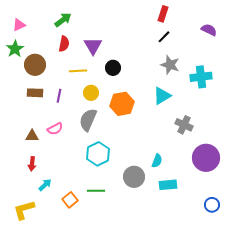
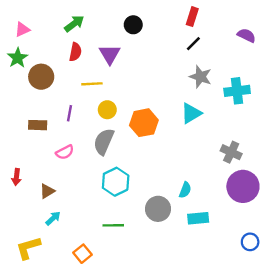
black circle: (113, 68) -> (133, 25), moved
brown rectangle: (35, 93) -> (38, 125), moved
gray cross: (184, 125) -> (231, 152), moved
brown triangle: (32, 136) -> (47, 191), moved, turned -32
red arrow: (32, 164) -> (16, 177), moved
orange square: (70, 200) -> (82, 254), moved

